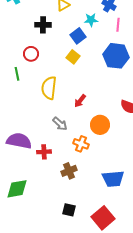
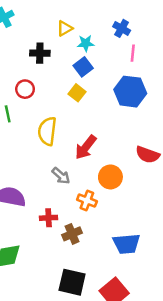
cyan star: (91, 20) -> (86, 43), moved
red arrow: (80, 101) -> (86, 147), size x1.5
red cross: (44, 152) -> (49, 218), moved
black square: (69, 210) -> (72, 282), size x1.6

